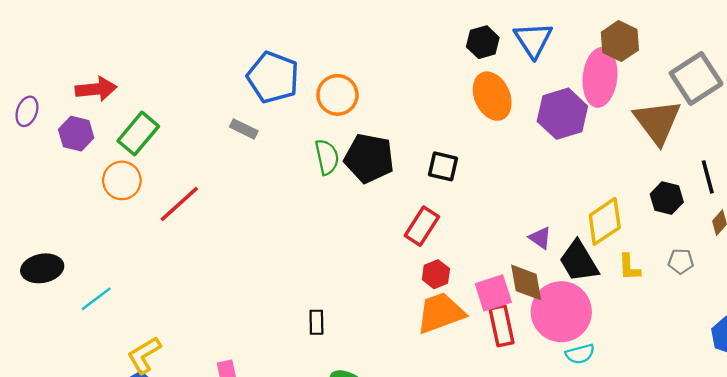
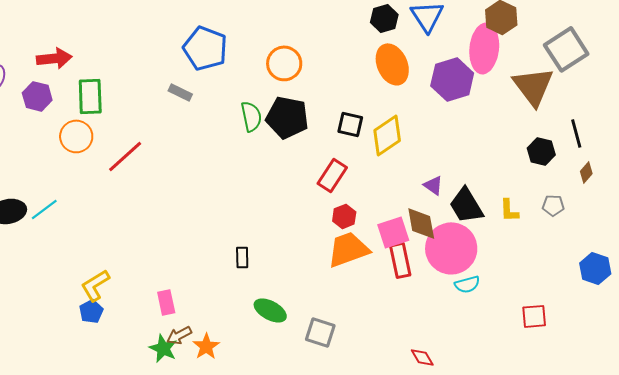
orange circle: (337, 95) -> (284, 63), moved
green rectangle: (138, 134) -> (90, 96), turned -42
yellow diamond: (605, 221) -> (387, 135), moved
cyan line: (96, 299) -> (44, 209), moved

